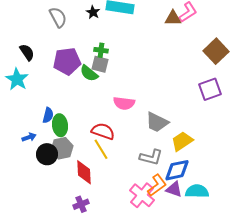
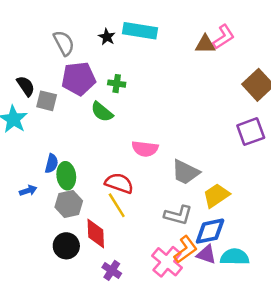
purple pentagon: (67, 61) -> (79, 79), moved
gray square: (100, 64) -> (47, 101), moved
black circle: (47, 154) -> (66, 246), moved
purple cross: (81, 204) -> (112, 270), moved, turned -35

